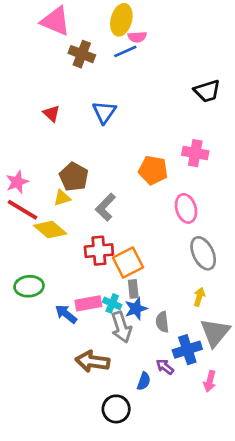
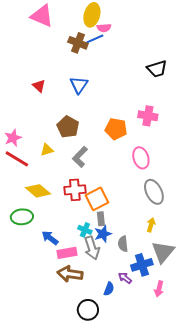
brown cross: (82, 54) -> (78, 43), moved
brown pentagon: (74, 177) -> (68, 127), moved
yellow diamond: (50, 230) -> (38, 191), moved
pink rectangle: (88, 303) -> (67, 253), moved

